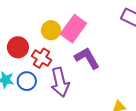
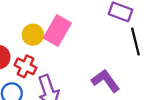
purple L-shape: (87, 58) -> (106, 81), moved

